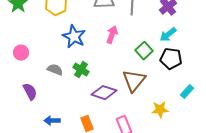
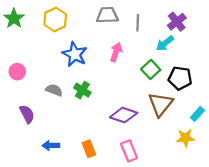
cyan arrow: (168, 35) -> (165, 43), moved
brown triangle: (134, 81) -> (160, 104), moved
purple diamond: (104, 93) -> (124, 115), moved
yellow star: (160, 110) -> (185, 138), moved

